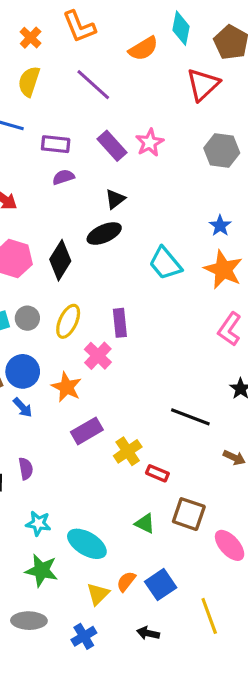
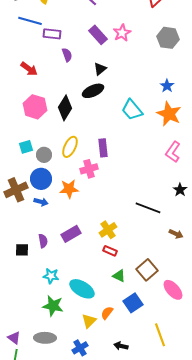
purple rectangle: (56, 144) -> (52, 34), moved
purple semicircle: (63, 177) -> (67, 55), turned 88
gray circle: (27, 318) -> (44, 155), moved
pink cross: (98, 356) -> (89, 169), turned 30
orange star: (67, 387) -> (69, 189), turned -30
blue arrow: (23, 407) -> (41, 202), turned -32
purple rectangle: (87, 431) -> (71, 234), moved
red rectangle: (157, 473) -> (110, 251), moved
brown square: (189, 514) -> (147, 270), turned 30
blue square: (161, 585) -> (133, 303), moved

